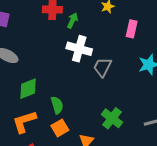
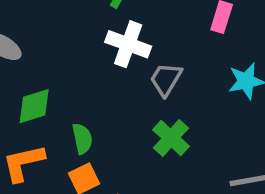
green cross: (112, 118) -> (171, 138), moved

